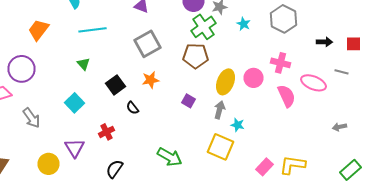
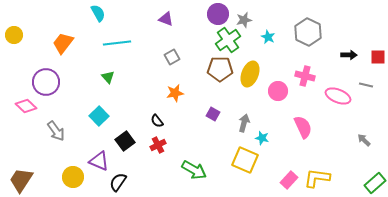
gray square: (148, 44) -> (172, 57), size x0.6
yellow ellipse: (226, 82) -> (250, 74), moved
black square: (116, 85) -> (125, 141), moved
pink semicircle: (286, 96) -> (303, 127), moved
gray arrow: (340, 127) -> (364, 140), turned 56
red cross: (106, 132) -> (158, 145), moved
purple triangle: (74, 148) -> (99, 161), turned -35
black semicircle: (114, 169) -> (118, 182), moved

